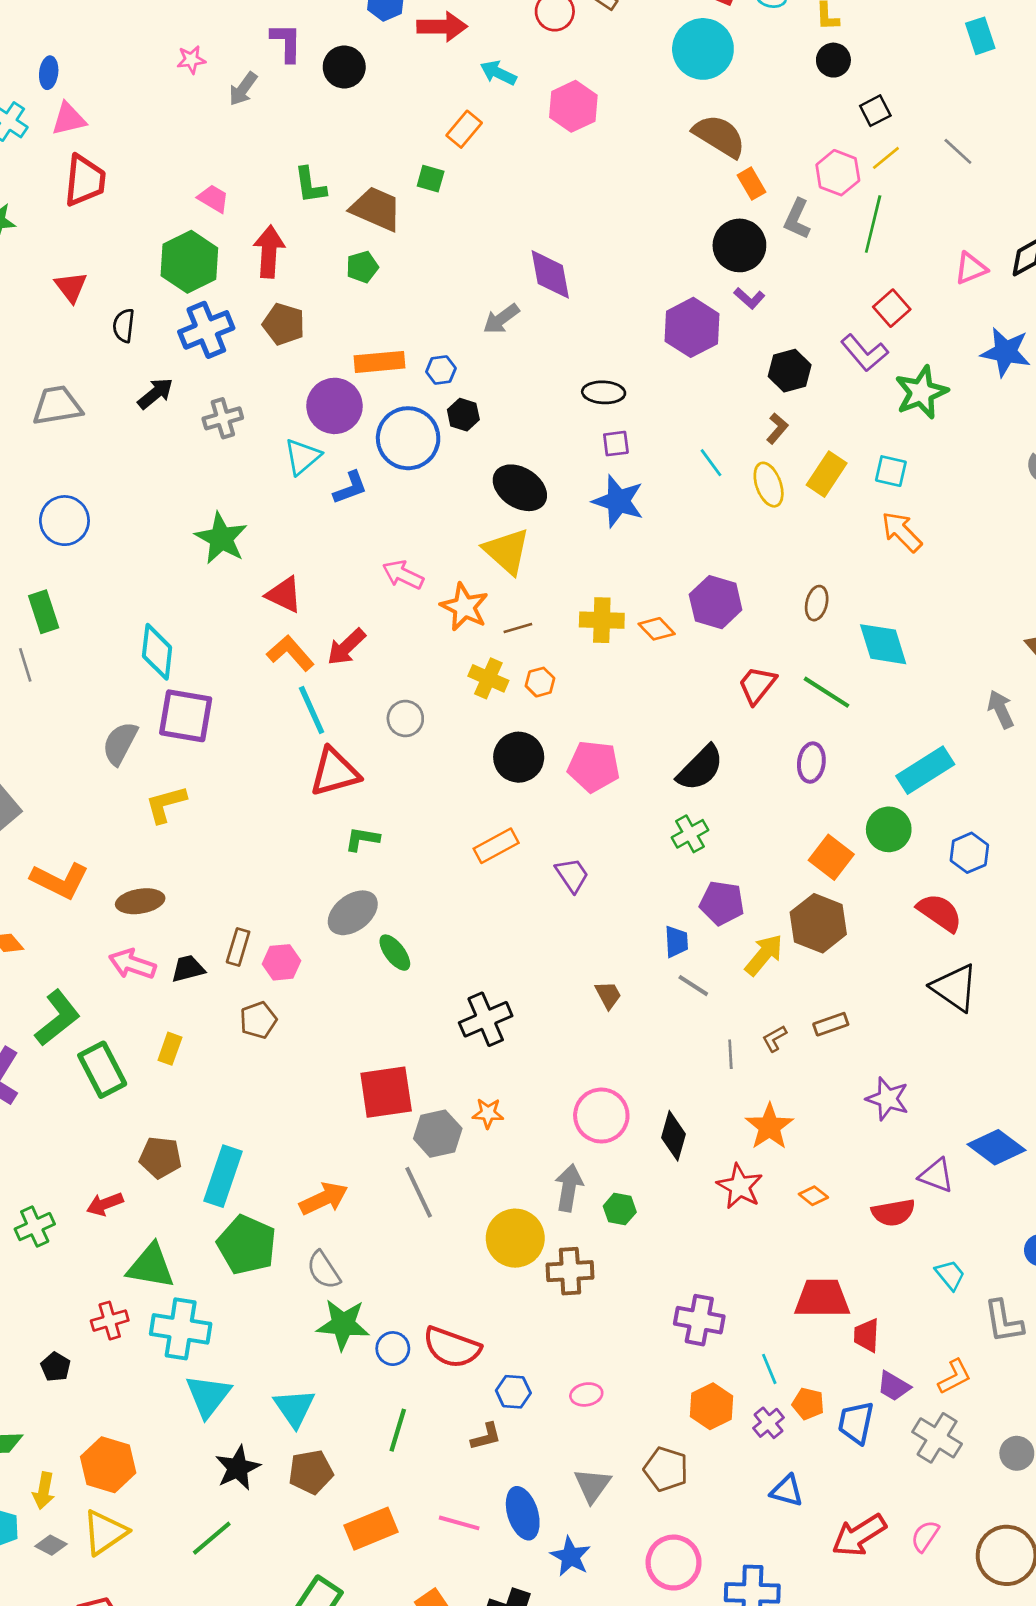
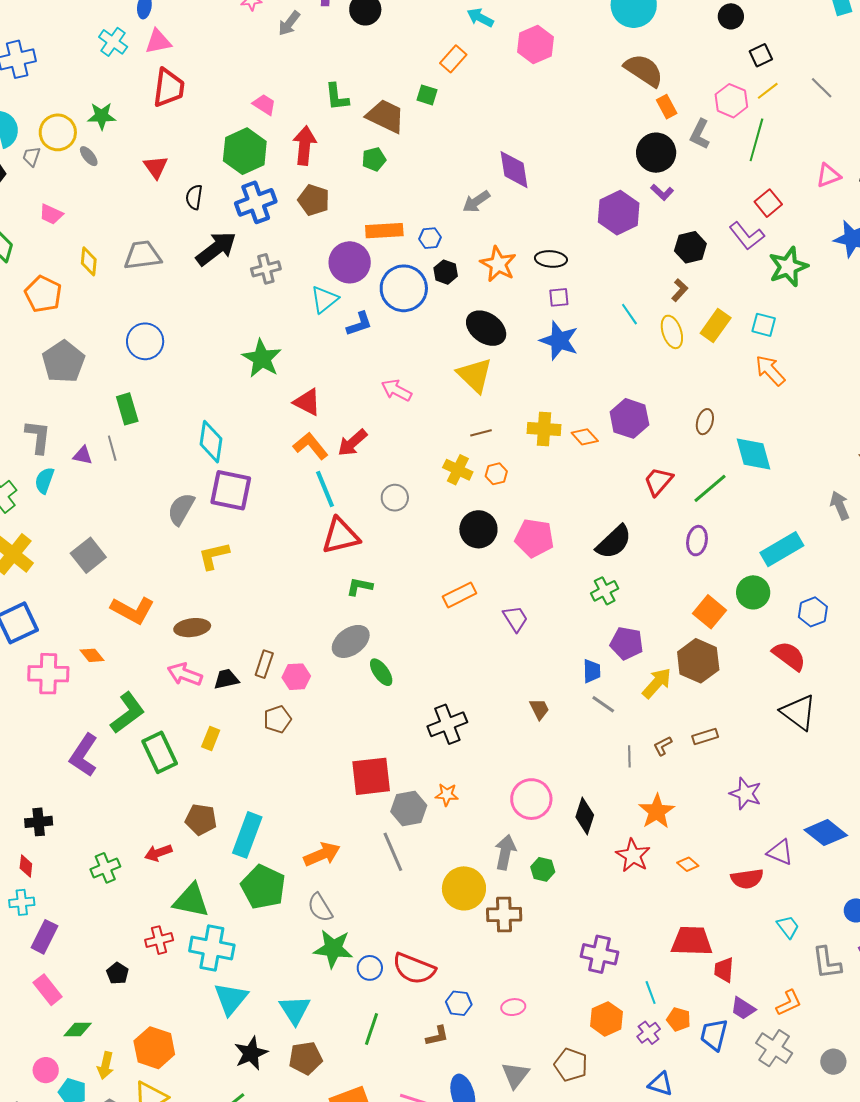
black arrow: (155, 393) -> (216, 249), size x1.5
orange star: (464, 607) -> (498, 264), moved
green line: (826, 692) -> (710, 488), turned -75

